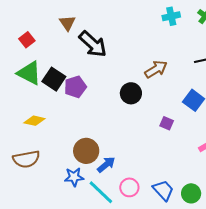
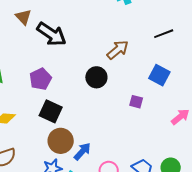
black square: (54, 79) -> (51, 111), moved

